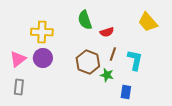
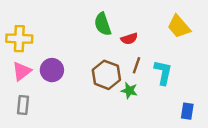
yellow cross: (42, 32) -> (19, 39), moved
blue rectangle: (126, 92) -> (187, 111), moved

